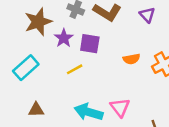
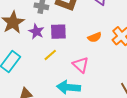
pink triangle: (120, 107) -> (81, 65), moved

